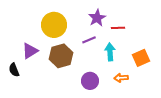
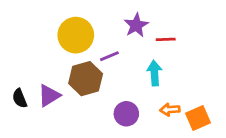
purple line: (89, 40) -> (109, 56), moved
purple triangle: (30, 51) -> (49, 96), moved
orange square: (141, 58) -> (198, 118), moved

